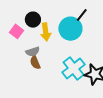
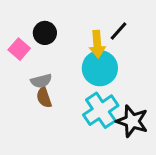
cyan circle: (70, 29) -> (100, 68), moved
yellow arrow: (46, 32) -> (97, 44), moved

